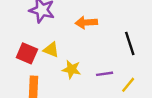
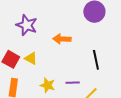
yellow star: (72, 69) -> (48, 85), moved

